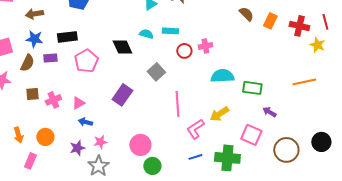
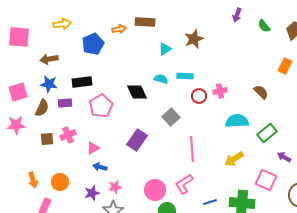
brown semicircle: (246, 14) -> (261, 92), moved
green rectangle: (252, 88) -> (267, 133), turned -48
pink cross: (53, 100) -> (68, 135), moved
pink L-shape: (195, 129) -> (184, 184), moved

